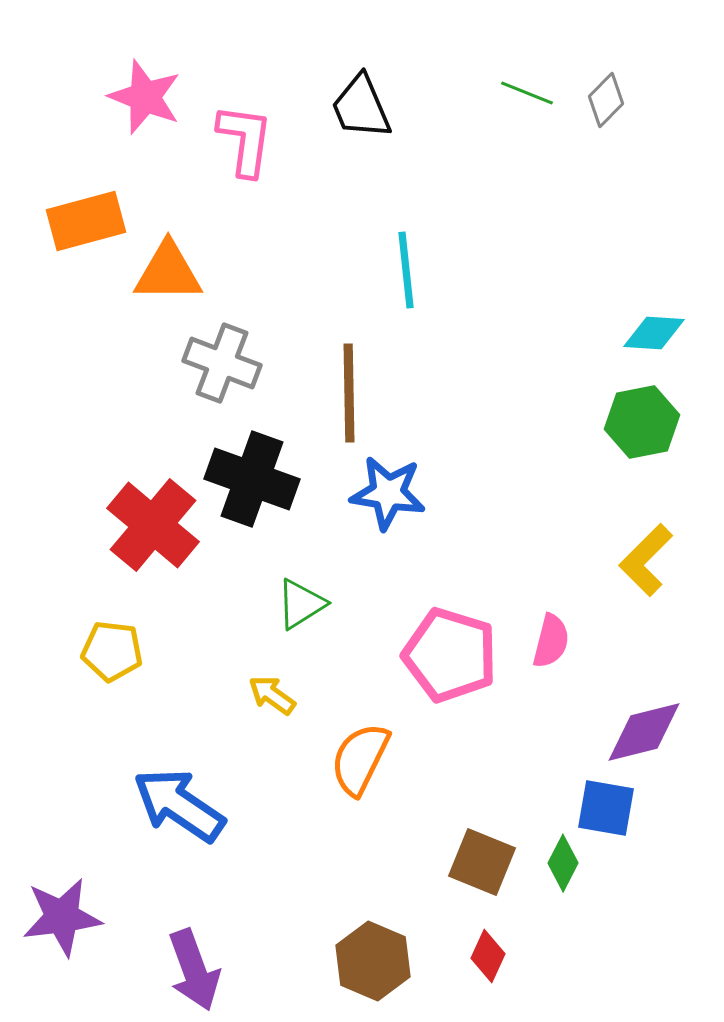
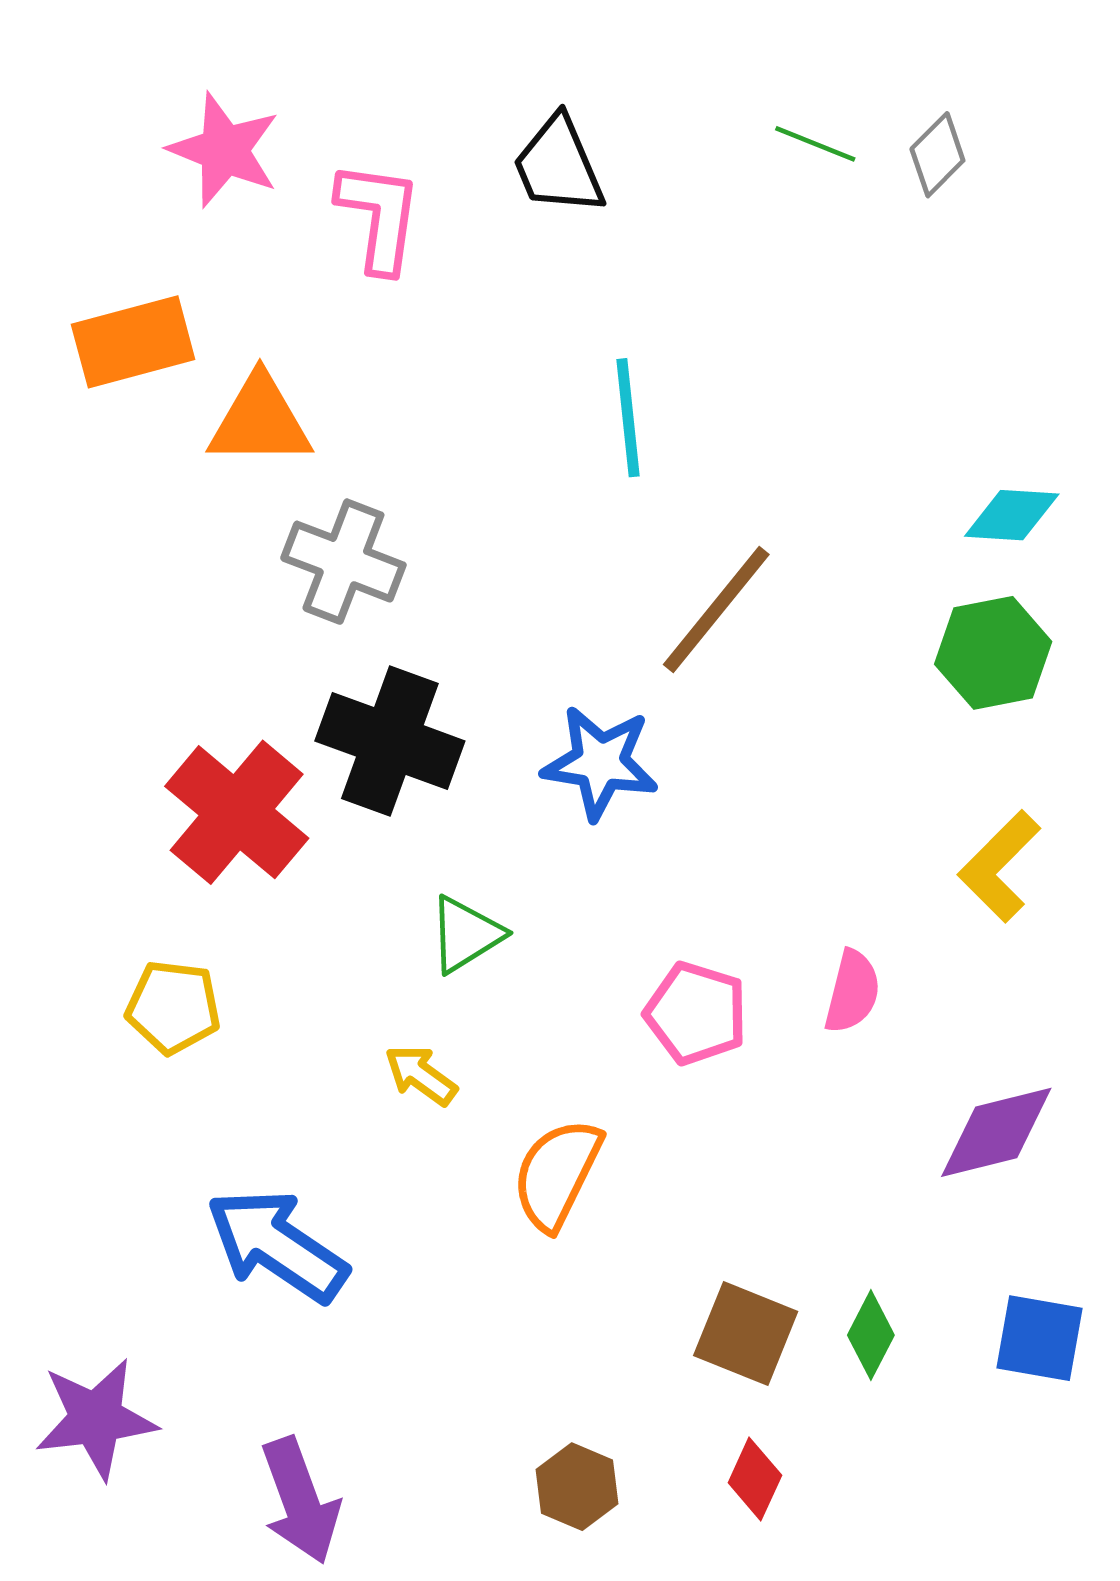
brown line: (349, 393) -> (716, 610), moved, turned 40
pink pentagon: (450, 655) -> (696, 1013), size x0.7
blue square: (606, 808) -> (1040, 1338), moved
brown hexagon: (373, 961) -> (577, 1487), size x0.7

